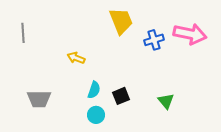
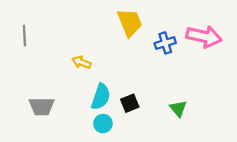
cyan semicircle: (94, 90) -> (101, 97), size x1.4

